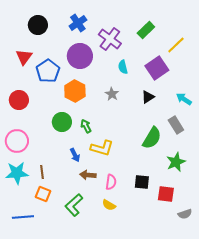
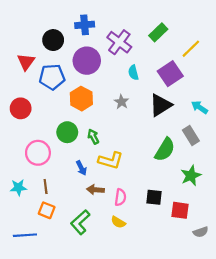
blue cross: (78, 23) -> (85, 25), turned 30
black circle: (38, 25) -> (53, 40), moved
blue pentagon: (48, 71) -> (52, 77), turned 30
black triangle: (148, 97) -> (161, 105), size x1.6
pink circle: (17, 141) -> (38, 153), moved
cyan star: (17, 173) -> (18, 188), size x0.7

